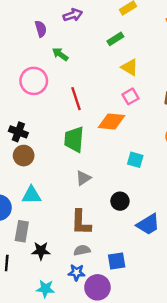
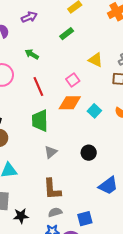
green arrow: (60, 54) -> (32, 54), moved
yellow triangle: (130, 67) -> (96, 60), moved
pink square: (131, 96) -> (73, 80), moved
cyan square: (135, 160) -> (94, 111), moved, turned 32
black circle: (120, 201) -> (89, 153), moved

